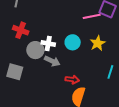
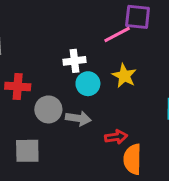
cyan circle: (73, 42) -> (88, 84), moved
white cross: (48, 43) -> (75, 61), moved
yellow star: (98, 43) -> (124, 76), moved

